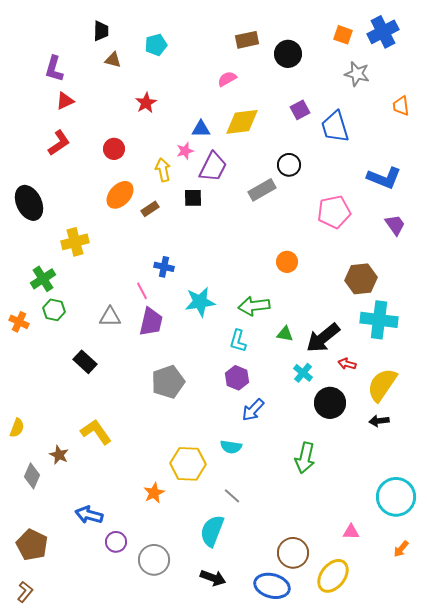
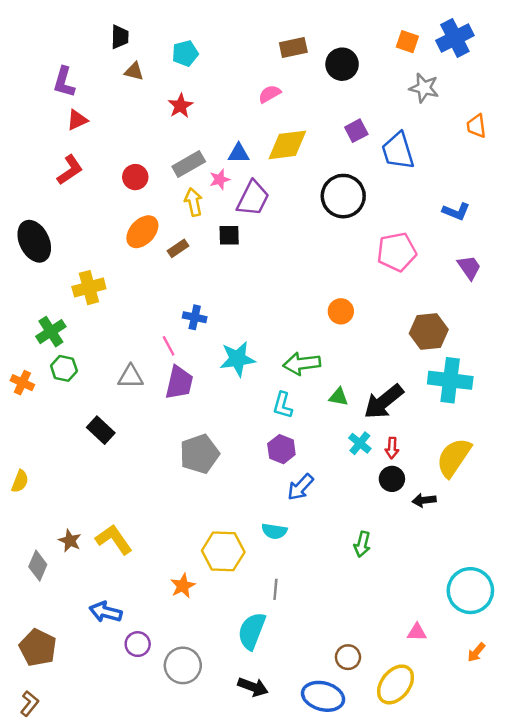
red star: (146, 103) -> (180, 106), moved
black circle: (289, 165) -> (343, 196), size x1.6
blue L-shape: (384, 178) -> (456, 212), size x0.7
gray rectangle: (262, 190) -> (189, 164), moved
red arrow: (347, 364) -> (392, 448), moved, turned -102
black circle: (330, 403) -> (392, 479), size x0.7
black arrow: (379, 421) -> (424, 500), moved
yellow semicircle: (17, 428) -> (20, 481), moved
yellow L-shape: (96, 432) -> (114, 539), moved
green arrow: (305, 458) -> (362, 544), size x0.7
gray line: (232, 496) -> (275, 589), turned 54
brown circle: (293, 553) -> (348, 657), size x0.7

